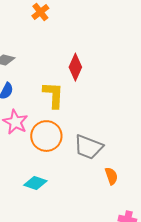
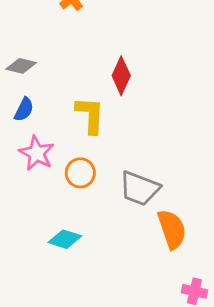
orange circle: (46, 136) -> (80, 173), size x0.7
orange semicircle: (111, 176) -> (172, 229), size x1.6

